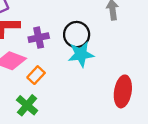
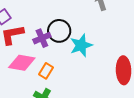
black circle: (77, 35) -> (59, 31), moved

